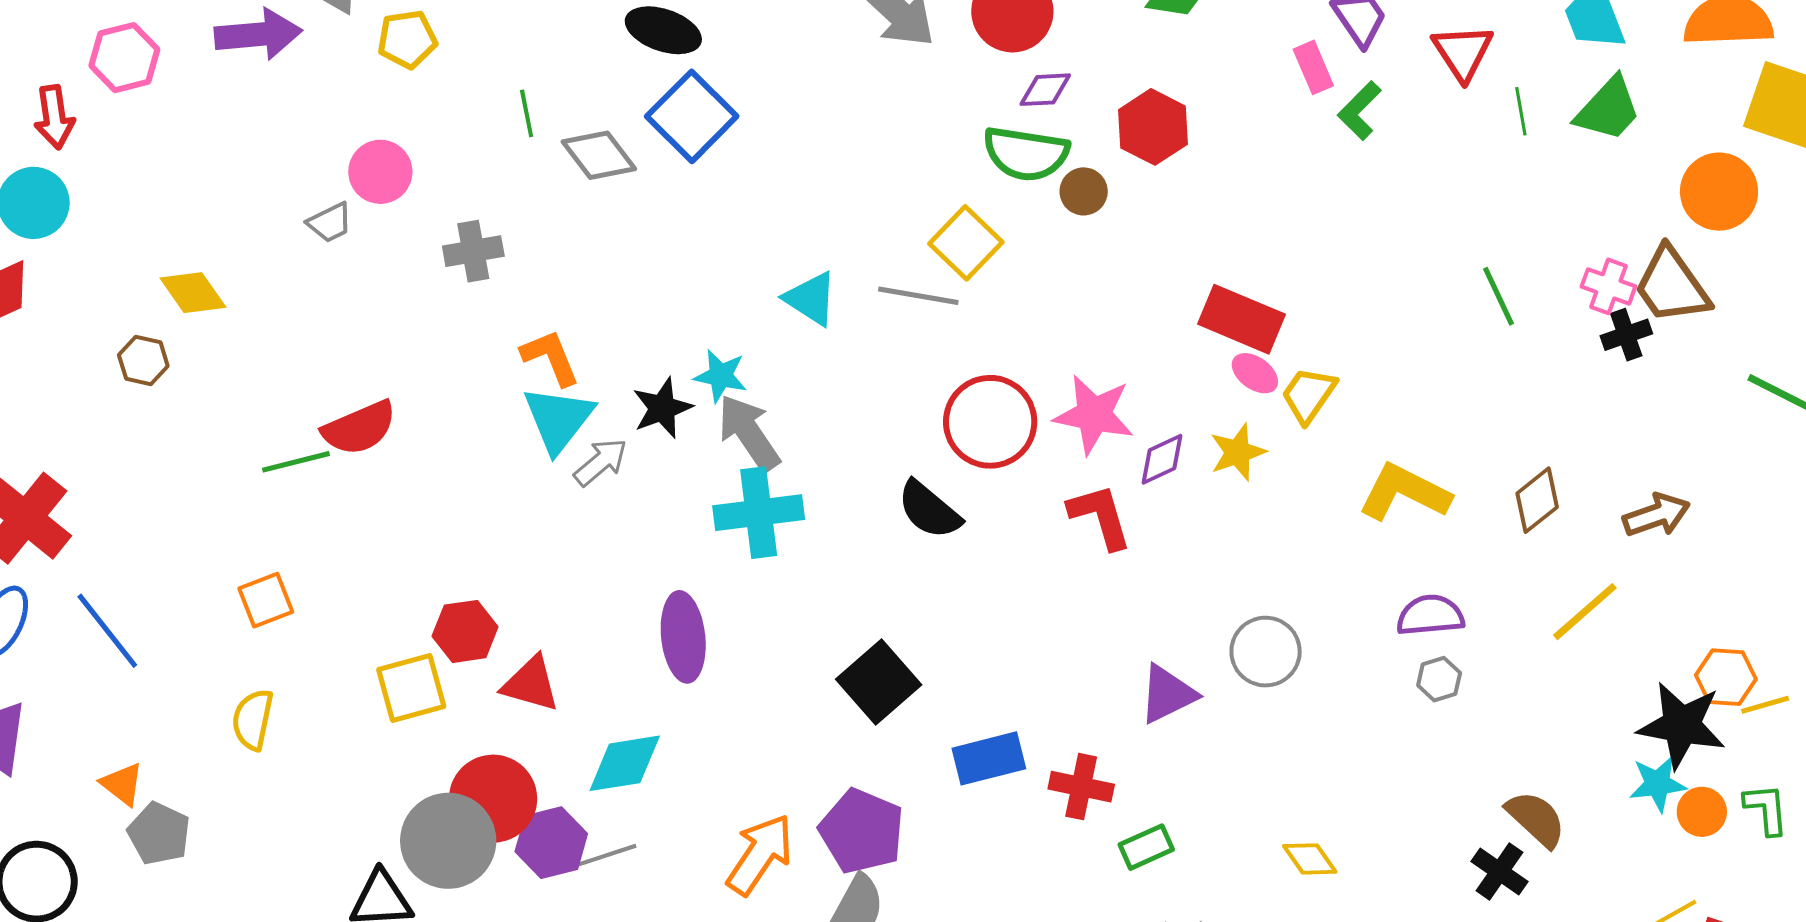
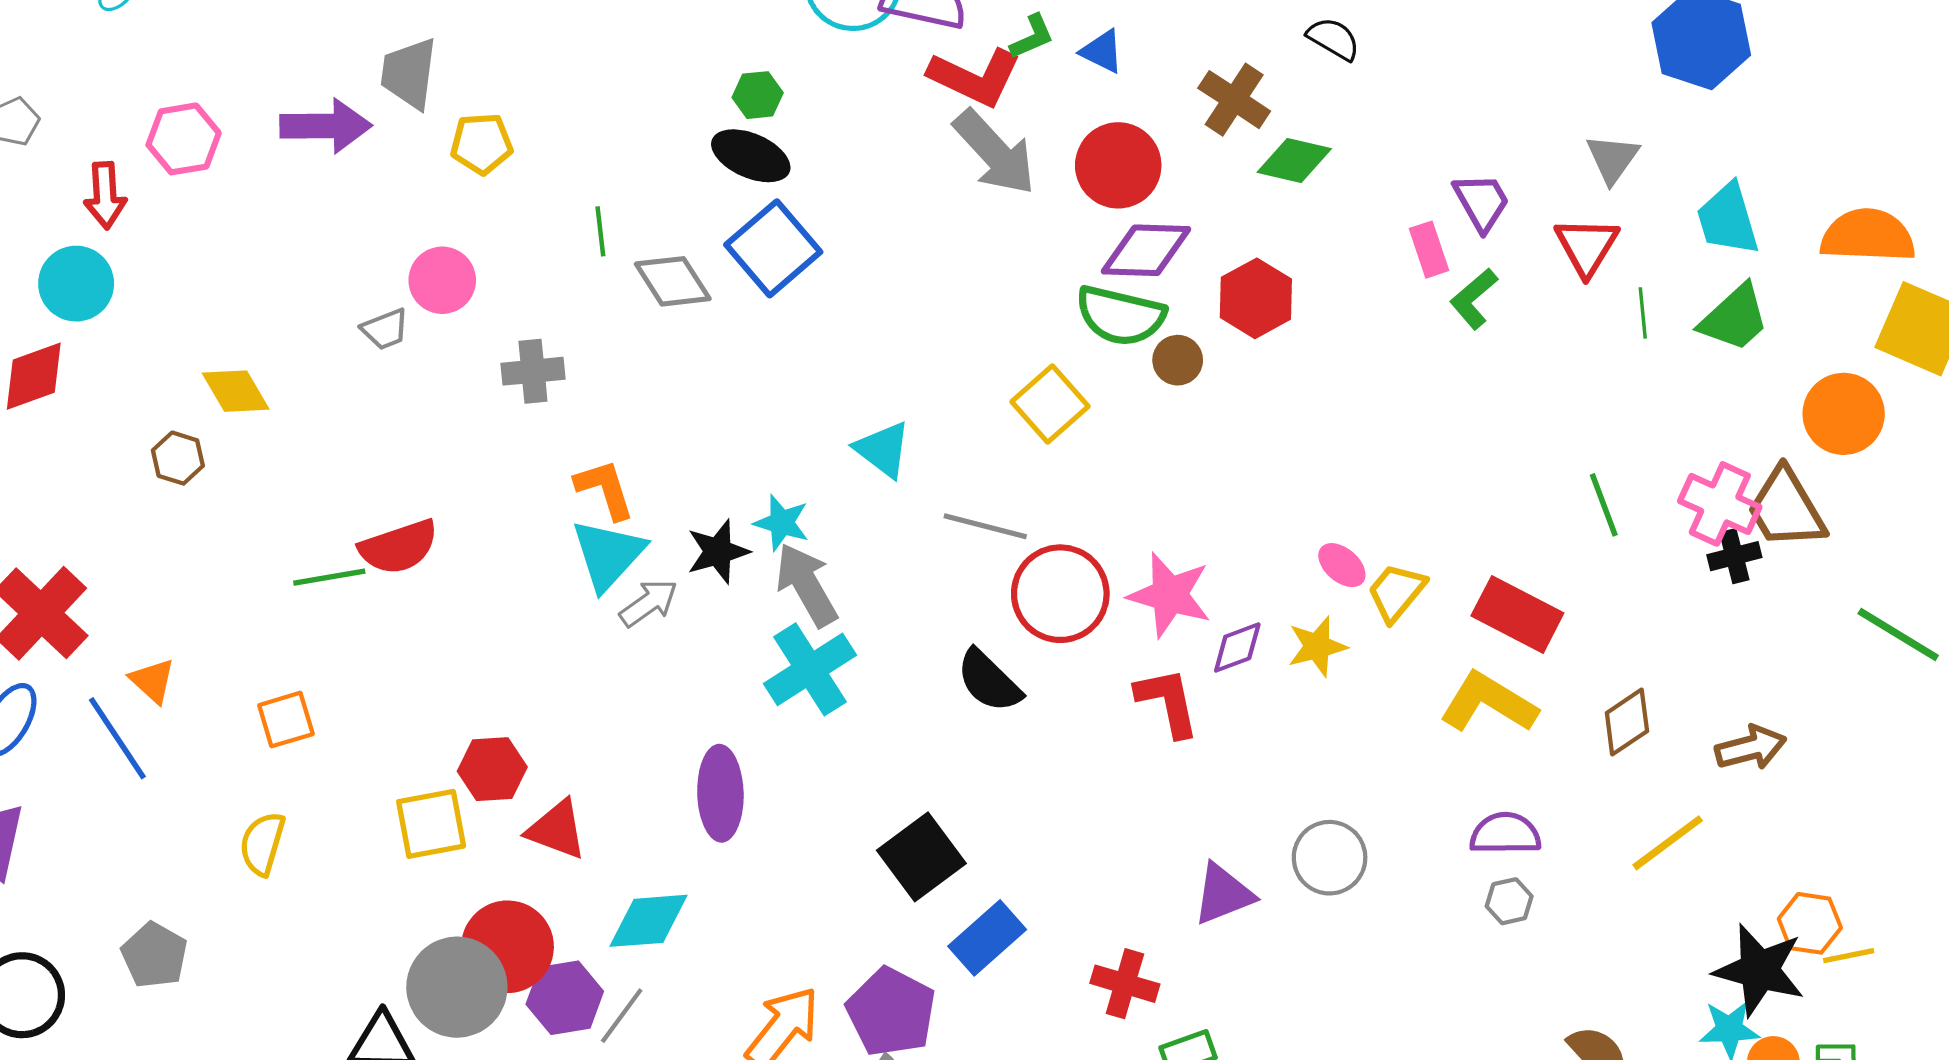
purple diamond: (1045, 90) -> (1146, 250), size x1.6
pink cross: (1608, 286) -> (1720, 504), size x1.4
gray line: (918, 296) -> (985, 526), moved
red rectangle: (1241, 319) -> (1517, 614), moved
cyan cross: (759, 513) -> (810, 669), turned -30
blue rectangle: (989, 758) -> (987, 938), moved, turned -32
orange triangle: (122, 784) -> (152, 681), moved
gray line: (607, 855) -> (622, 1016), turned -40

